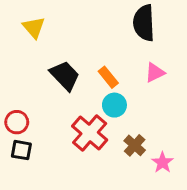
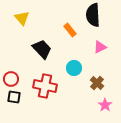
orange rectangle: (108, 77) -> (70, 30), moved
red cross: (90, 133) -> (45, 86), moved, turned -30
brown cross: (135, 145) -> (97, 83), moved

